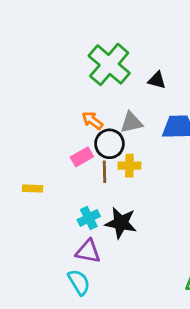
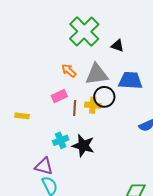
gray triangle: (131, 122) -> (97, 74), size x1.4
black circle: (109, 144) -> (104, 97), moved
purple triangle: (88, 251) -> (44, 166), moved

